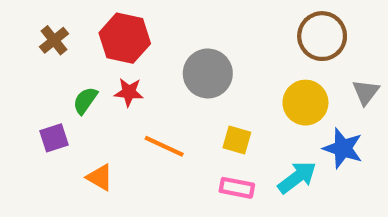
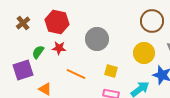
purple square: (54, 138) -> (23, 70), size x1.5

